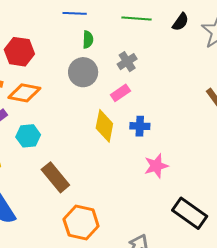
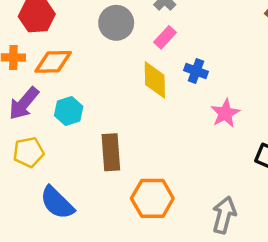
blue cross: (140, 126) -> (196, 71), turned 30
brown rectangle: (55, 177) -> (111, 152), turned 48

